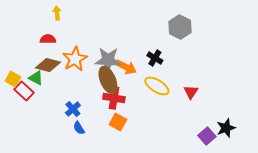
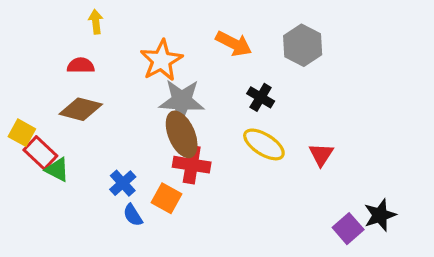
orange star: (75, 59) -> (161, 60), moved
orange arrow: (126, 67) -> (234, 44), moved
green triangle: (36, 78) -> (57, 170), moved
orange square: (118, 122) -> (166, 198), moved

